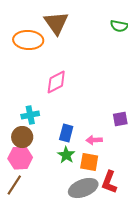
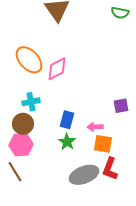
orange ellipse: (28, 40) -> (29, 60), moved, turned 44
orange square: (89, 162) -> (103, 144), moved
brown line: (14, 185) -> (15, 172), turned -65

